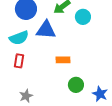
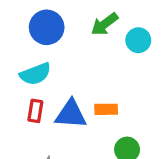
blue triangle: (46, 30) -> (71, 114), moved

